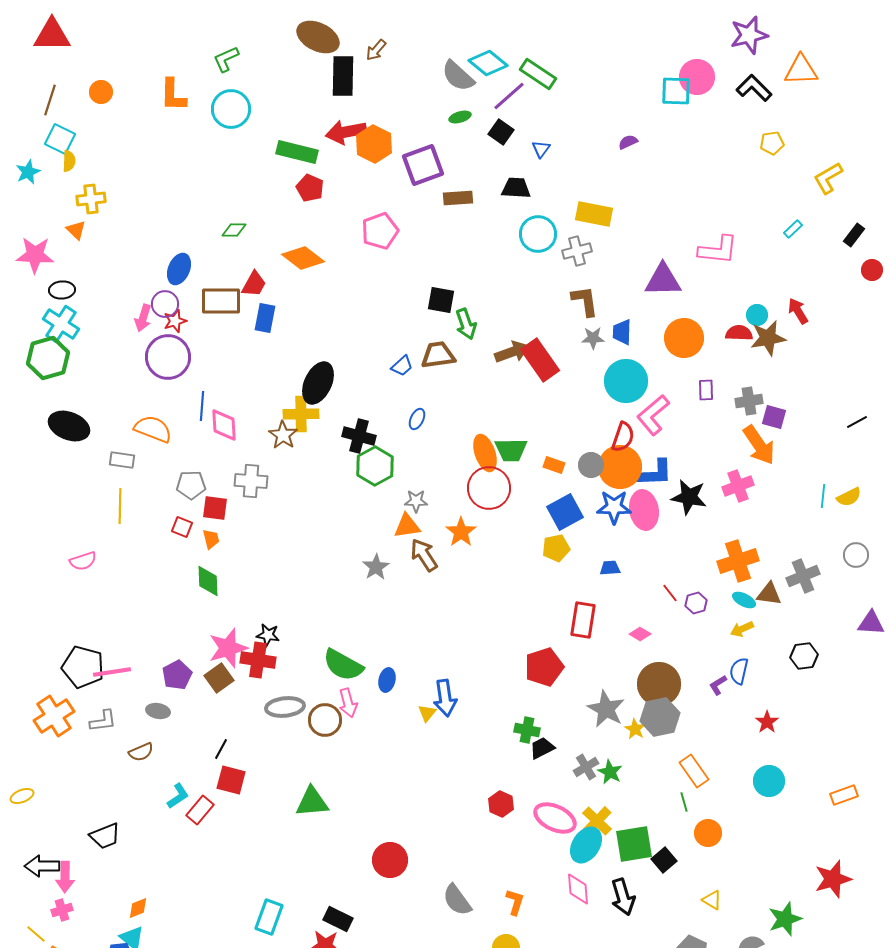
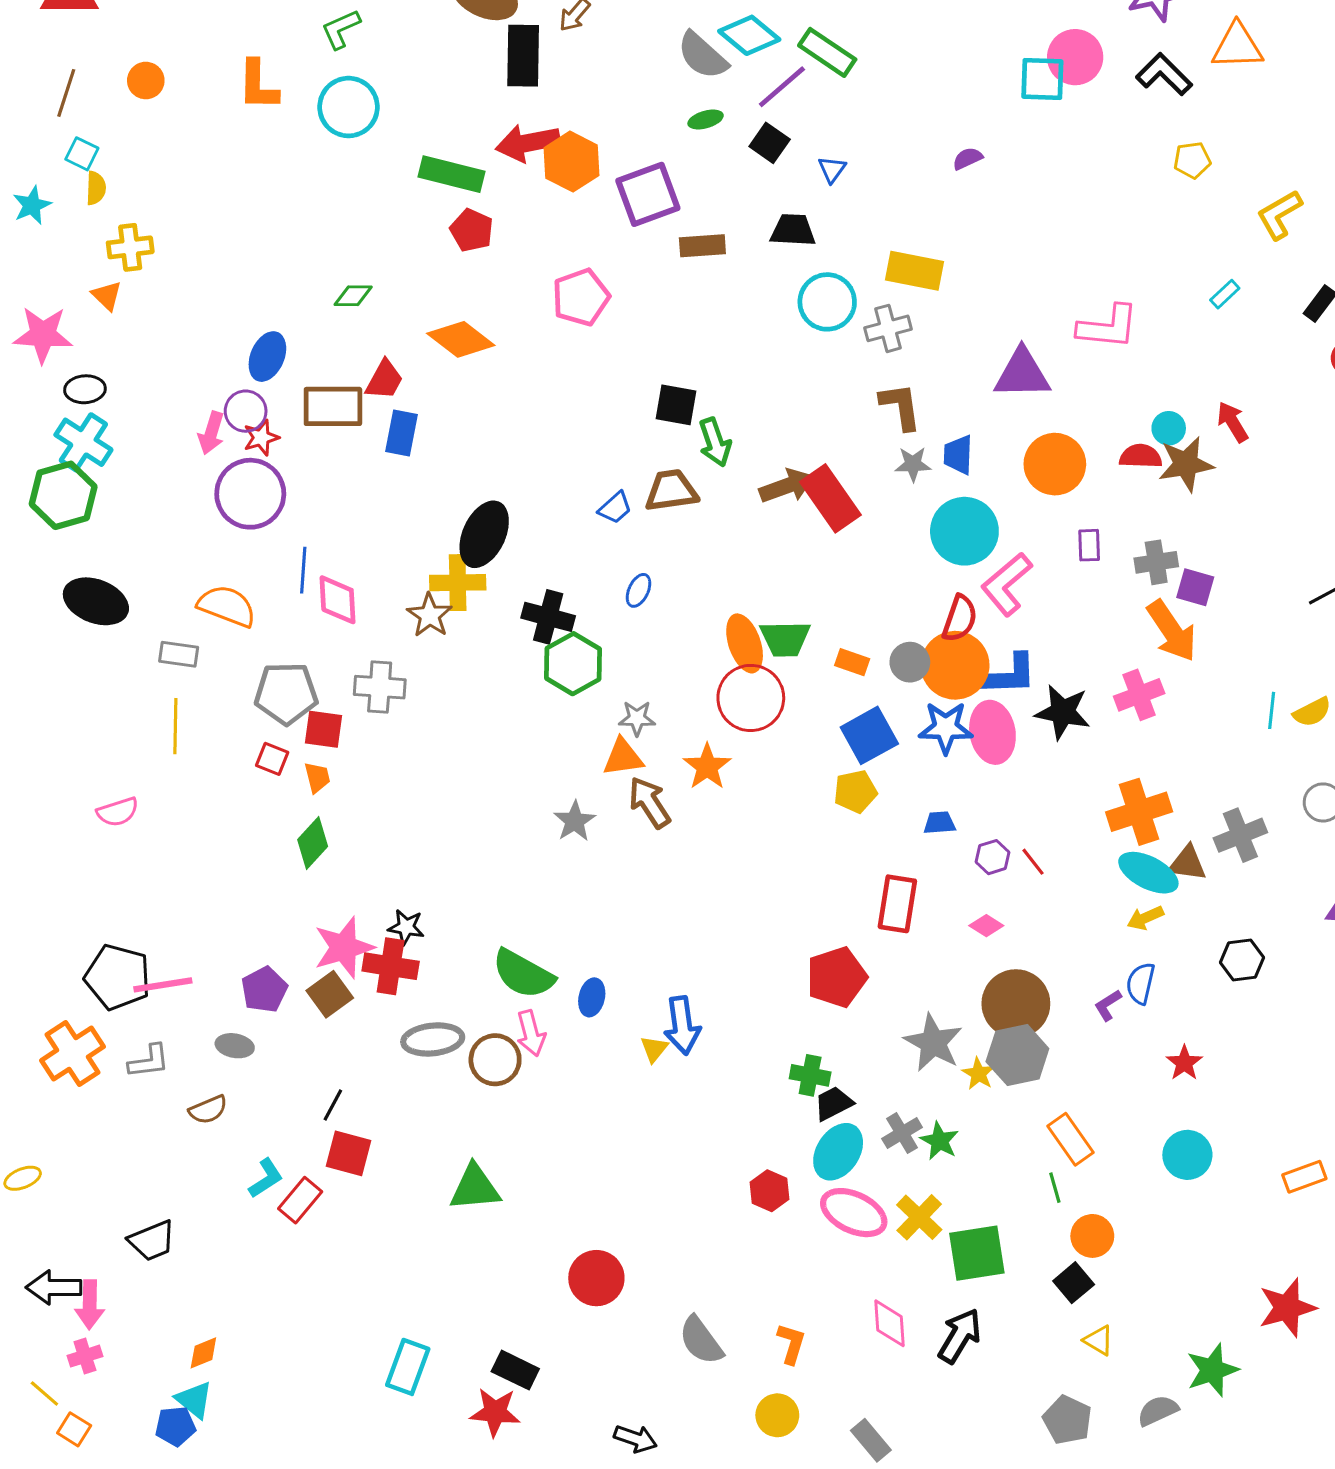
cyan square: (60, 139) -> (82, 154), size x0.7
gray pentagon: (191, 485) -> (286, 693), size x1.4
green diamond: (208, 581) -> (313, 843), turned 44
cyan ellipse: (744, 600) -> (1148, 873), size x1.6
purple hexagon: (696, 603) -> (992, 857), moved
cyan ellipse: (586, 845) -> (838, 1152), moved
black square: (664, 860) -> (1074, 1283), moved
black arrow: (623, 897) -> (960, 1336), turned -132

